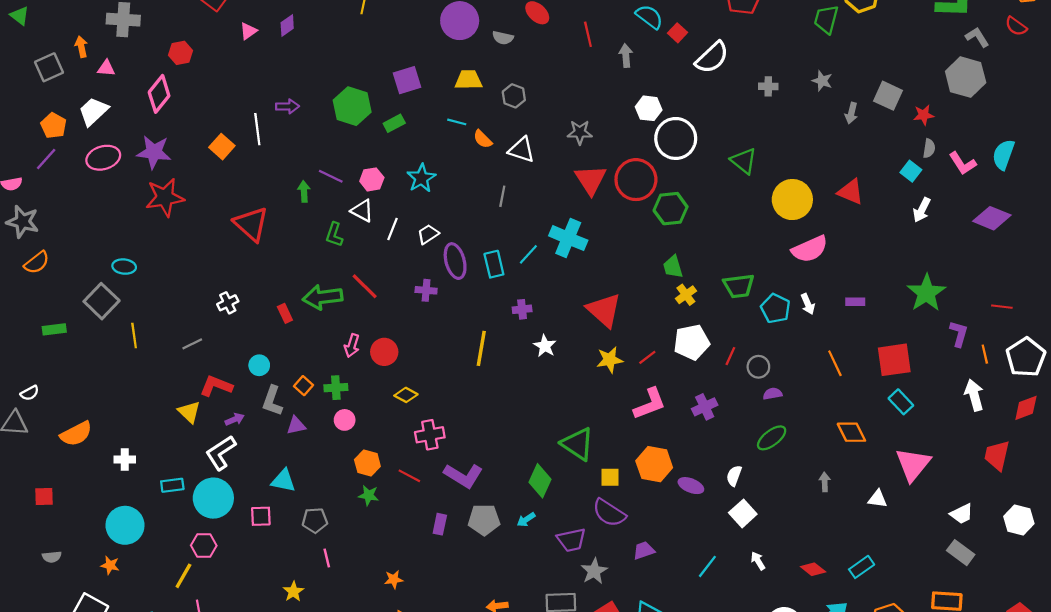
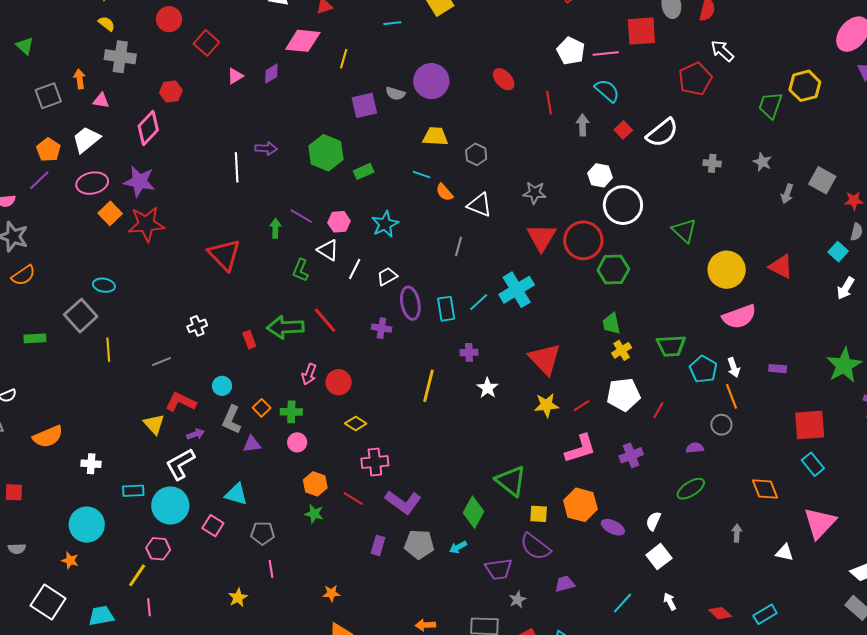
red square: (677, 33) -> (623, 130), moved
gray semicircle: (503, 38) -> (395, 94), moved
purple square: (407, 80) -> (364, 105), moved
orange square: (222, 147) -> (110, 213), moved
cyan cross: (568, 238) -> (517, 290), turned 32
orange line: (835, 363) -> (732, 396), moved
gray circle: (758, 367) -> (721, 425), moved
pink square: (261, 516) -> (213, 526), turned 30
gray star: (594, 571) -> (517, 600), size x0.7

